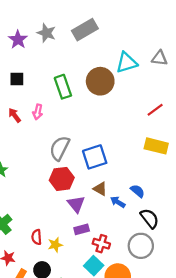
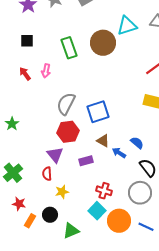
purple triangle: (76, 204) -> (55, 155), moved
purple rectangle: (82, 229) -> (86, 161), moved
red semicircle: (37, 237) -> (47, 174), moved

